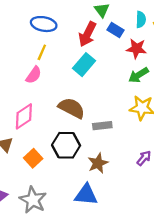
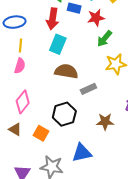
brown semicircle: (72, 108) -> (66, 71), moved
brown star: (98, 163) -> (105, 122), moved, turned -30
blue triangle: (86, 195) -> (82, 153), moved

